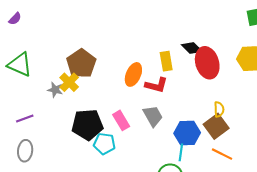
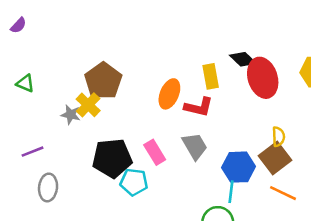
green triangle: (20, 65) -> (25, 83), size x0.6
gray ellipse: (25, 151) -> (48, 187), moved

